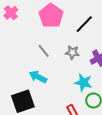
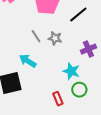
gray star: (72, 52) -> (55, 38), moved

